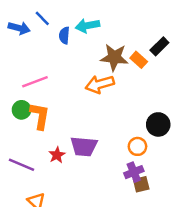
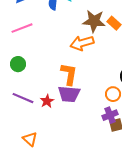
pink line: (35, 82) -> (22, 28), moved
orange L-shape: (40, 116) -> (69, 74), moved
purple line: (22, 165) -> (23, 98), moved

